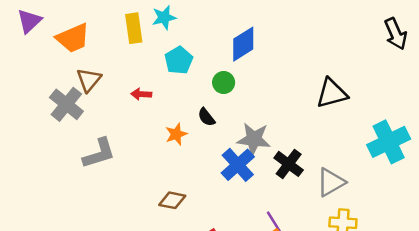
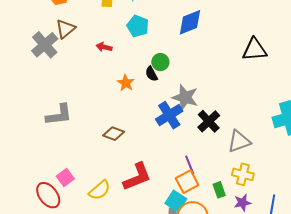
cyan pentagon: (179, 60) -> (138, 26), turned -30
green circle: (224, 83) -> (160, 62), moved
black triangle: (332, 93) -> (255, 50), moved
orange star: (176, 134) -> (126, 83), turned -30
gray L-shape: (99, 153) -> (59, 115), moved

